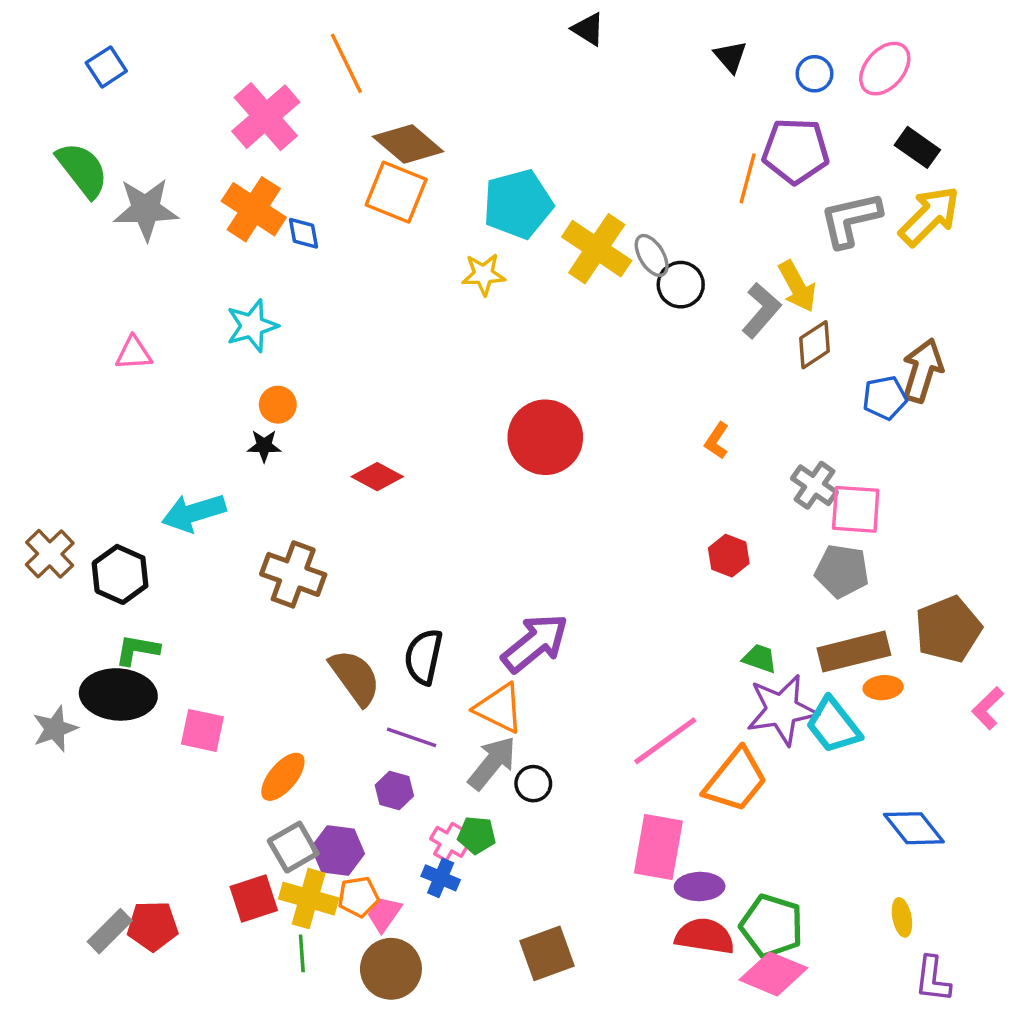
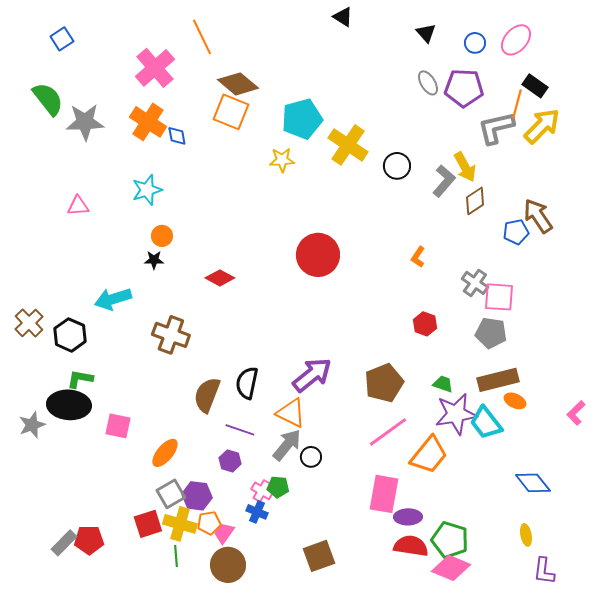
orange line: (748, 178) -> (517, 104), moved
gray ellipse: (652, 255) -> (428, 83), moved
brown arrow: (923, 370) -> (538, 216), turned -51
brown pentagon: (948, 629) -> (384, 383), moved
brown semicircle: (355, 677) -> (207, 395), turned -123
orange ellipse: (883, 688) -> (515, 401), turned 30

